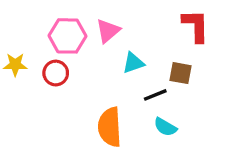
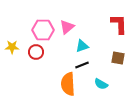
brown square: (181, 73) -> (118, 58), moved
black line: (155, 95) -> (82, 65), moved

